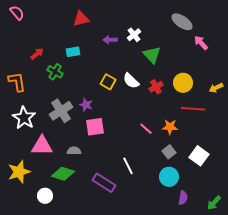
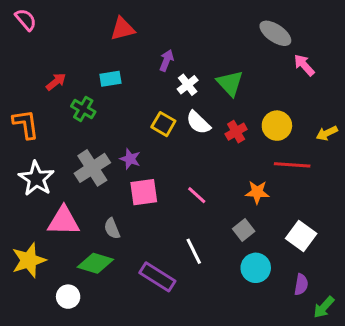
white cross: (134, 35) -> (188, 85), moved
purple arrow: (110, 40) -> (166, 61), turned 112
pink line: (146, 129) -> (197, 195), moved
gray semicircle: (74, 151) -> (112, 228), turned -112
gray square: (169, 152) -> (244, 230), moved
purple semicircle: (183, 198) -> (301, 284), moved

